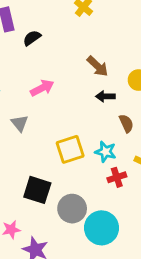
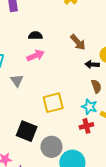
black semicircle: (32, 38) -> (35, 36), moved, turned 32
black arrow: (105, 96) -> (92, 64), moved
cyan star: (106, 152) -> (89, 107), moved

